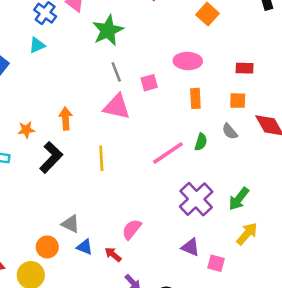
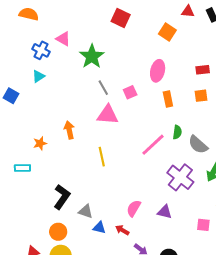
pink ellipse: (188, 61) -> (158, 71), turned -70
gray semicircle: (230, 131) -> (198, 145), moved, size x1.5
black L-shape: (51, 157) -> (62, 197), moved
orange circle: (47, 247) -> (58, 232), moved
purple triangle: (190, 247) -> (165, 212), moved

